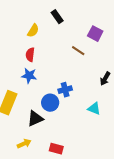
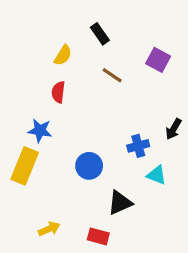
brown line: (78, 51) -> (112, 75), moved
blue star: (29, 76) -> (40, 131), moved
blue cross: (65, 90) -> (138, 146), moved
black triangle: (35, 119) -> (120, 203), moved

